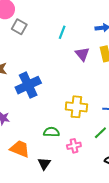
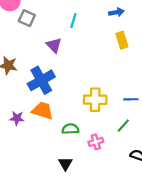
purple triangle: (82, 54) -> (54, 45), moved
orange trapezoid: (20, 149) -> (43, 111), moved

